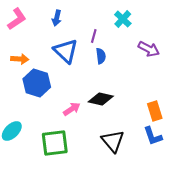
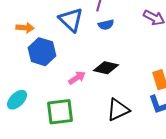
blue semicircle: (101, 56) -> (106, 25), turned 84
black triangle: (113, 141) -> (118, 110), turned 45

